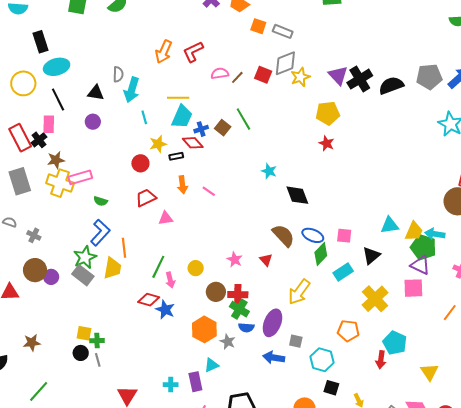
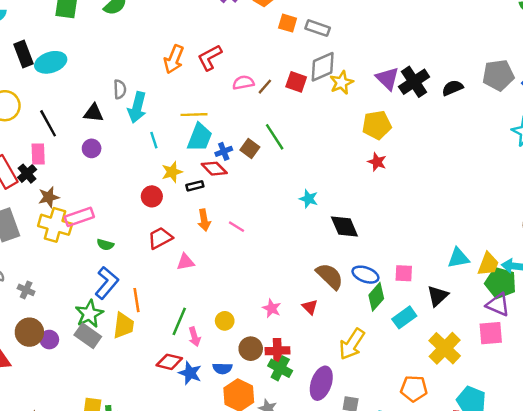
cyan ellipse: (57, 67) -> (51, 62), moved
black semicircle: (391, 85) -> (453, 88), size x0.7
blue semicircle: (246, 328) -> (222, 368), moved

